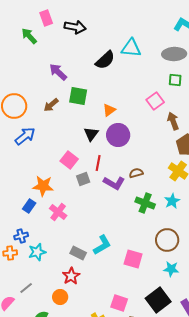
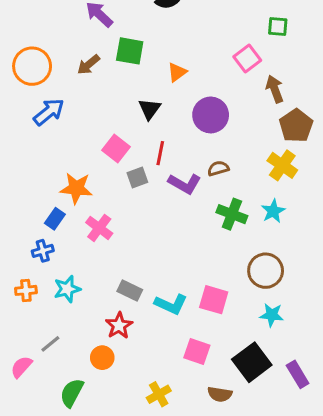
purple circle: (118, 135) -> (211, 115), moved
blue cross: (21, 236) -> (43, 251), moved
cyan L-shape: (102, 245) -> (171, 304), moved, turned 55
pink square: (119, 303) -> (197, 352), moved

